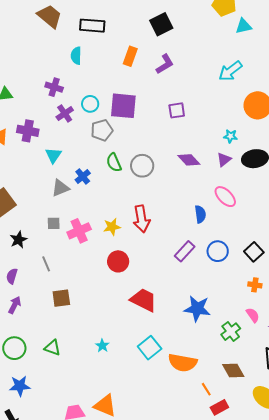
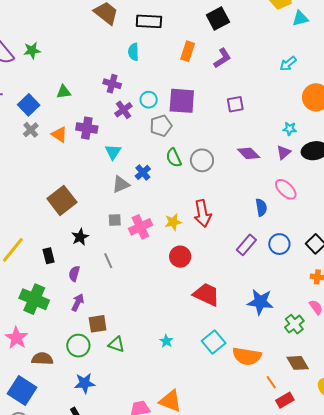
cyan arrow: (230, 71) -> (288, 64), size x0.7
brown square: (61, 298) -> (98, 324), moved

